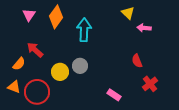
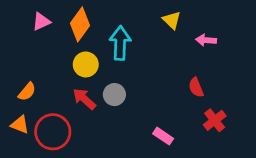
yellow triangle: (128, 13) -> (172, 20), moved
pink triangle: (29, 15) -> (41, 21), turned 32
red arrow: (35, 50) -> (84, 99), moved
yellow circle: (60, 72) -> (86, 64), moved

